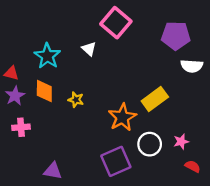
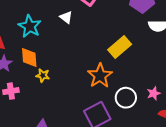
yellow rectangle: (155, 99) -> (120, 47), moved
yellow star: (76, 100) -> (43, 75), moved

